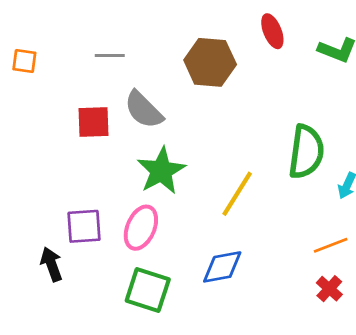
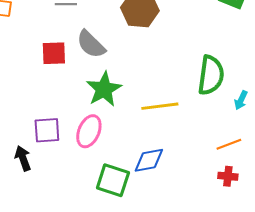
yellow line: (237, 194) -> (160, 106), turned 51
red cross: (329, 289) -> (228, 176), turned -36
green square: (148, 290) -> (113, 180), moved

